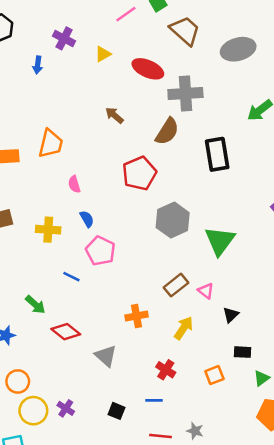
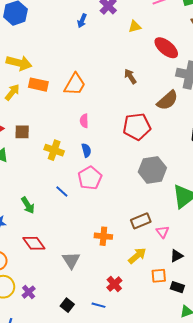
red diamond: (66, 332) -> (34, 243), moved
orange square: (214, 375) -> (159, 276), moved

